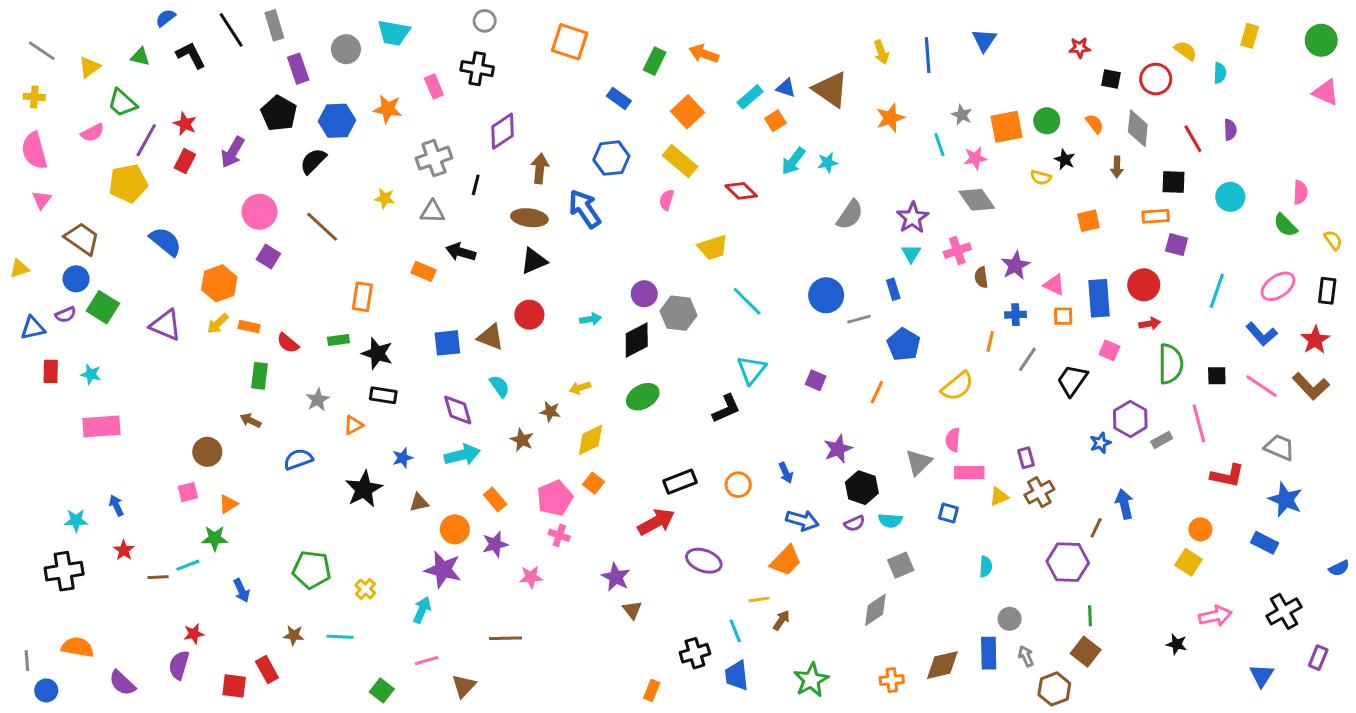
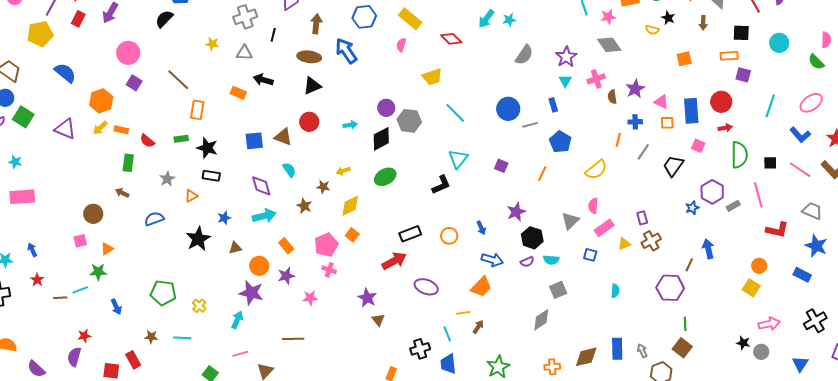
brown line: (322, 227) -> (178, 80), moved
pink rectangle: (969, 473) -> (604, 228), turned -36
gray circle: (1010, 619) -> (761, 352), moved

